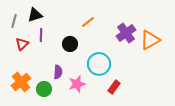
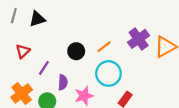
gray line: (14, 21) -> (14, 16), moved
orange line: (88, 22) -> (104, 47), moved
purple line: (41, 35) -> (44, 68), moved, turned 32

